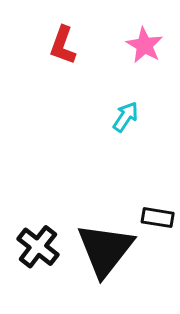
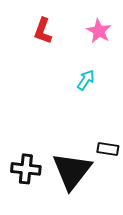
black cross: (38, 247) -> (26, 169), turned -32

